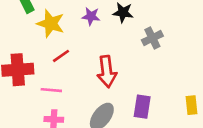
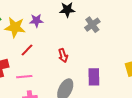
purple star: (91, 16) -> (36, 21), moved
red arrow: (107, 72) -> (63, 56), size x0.6

